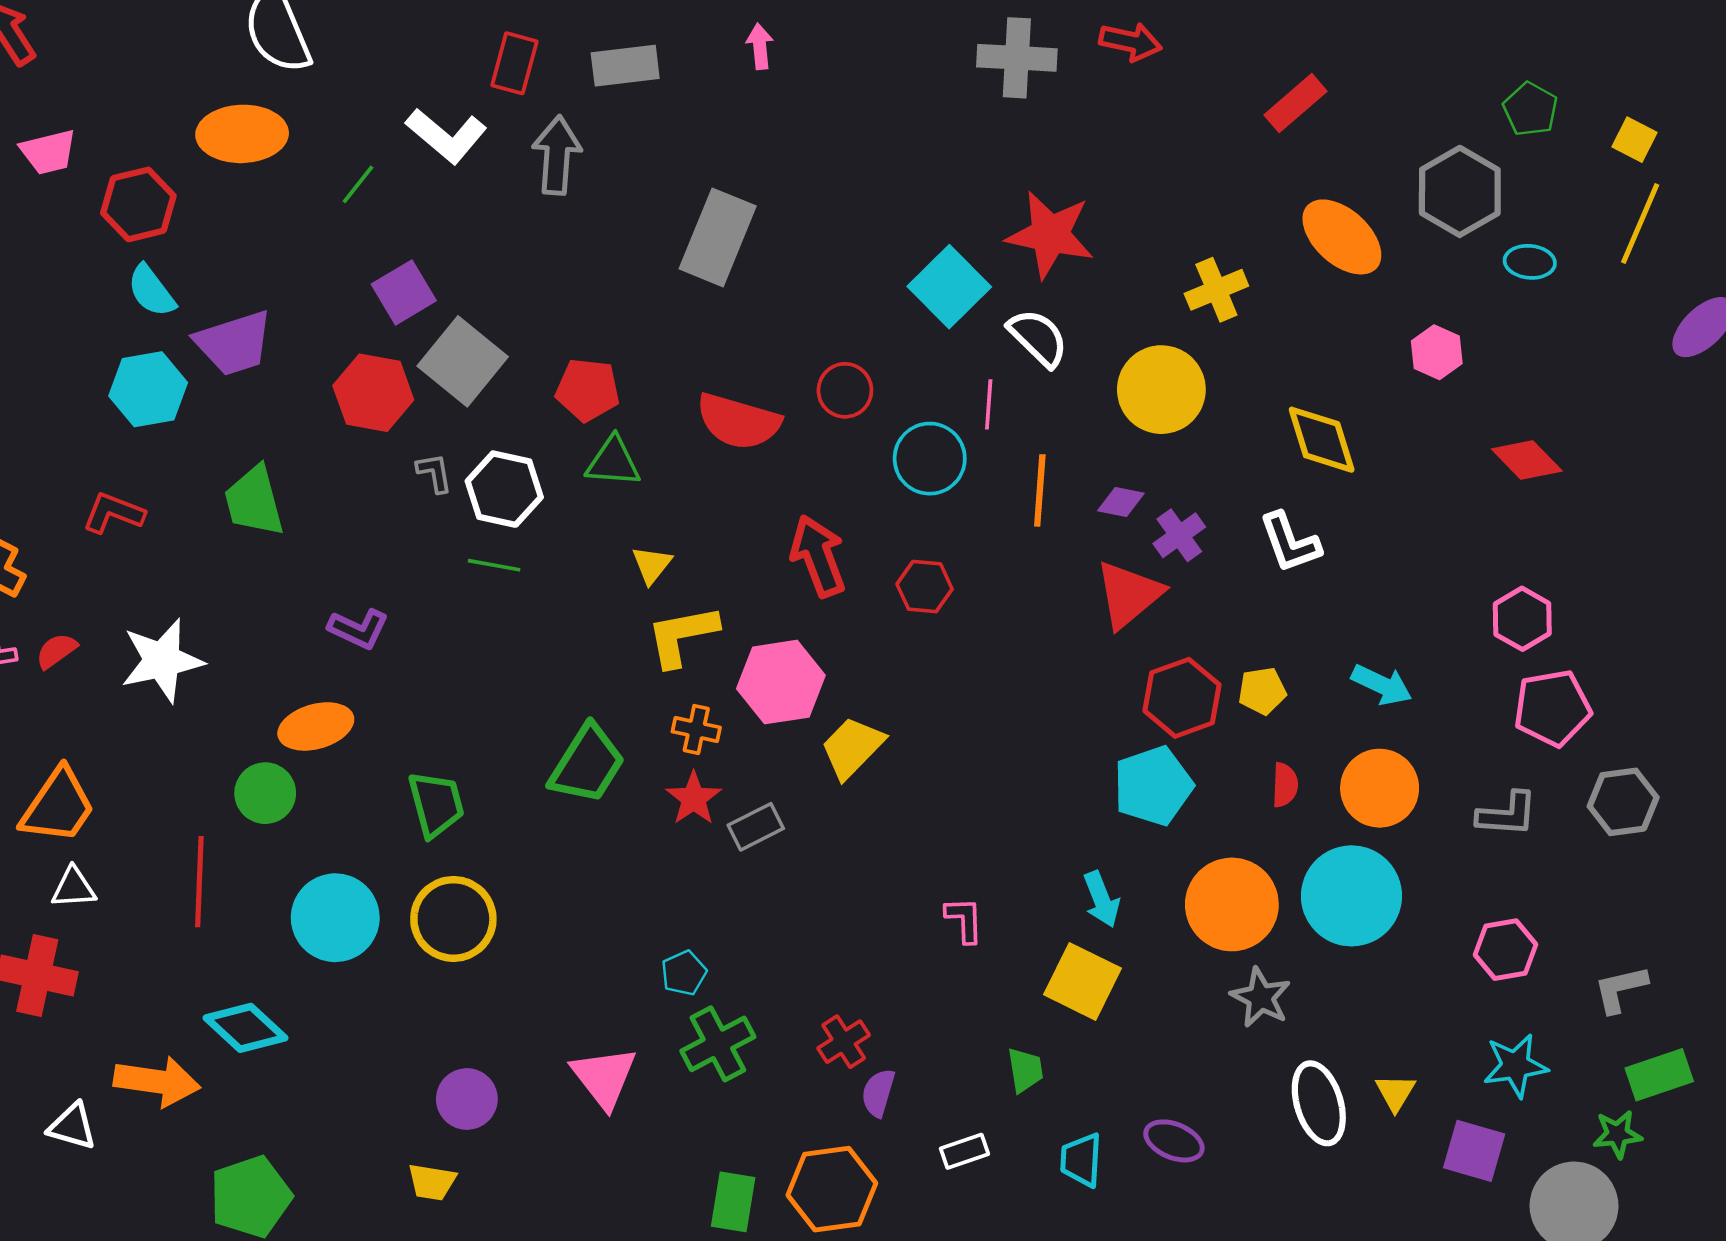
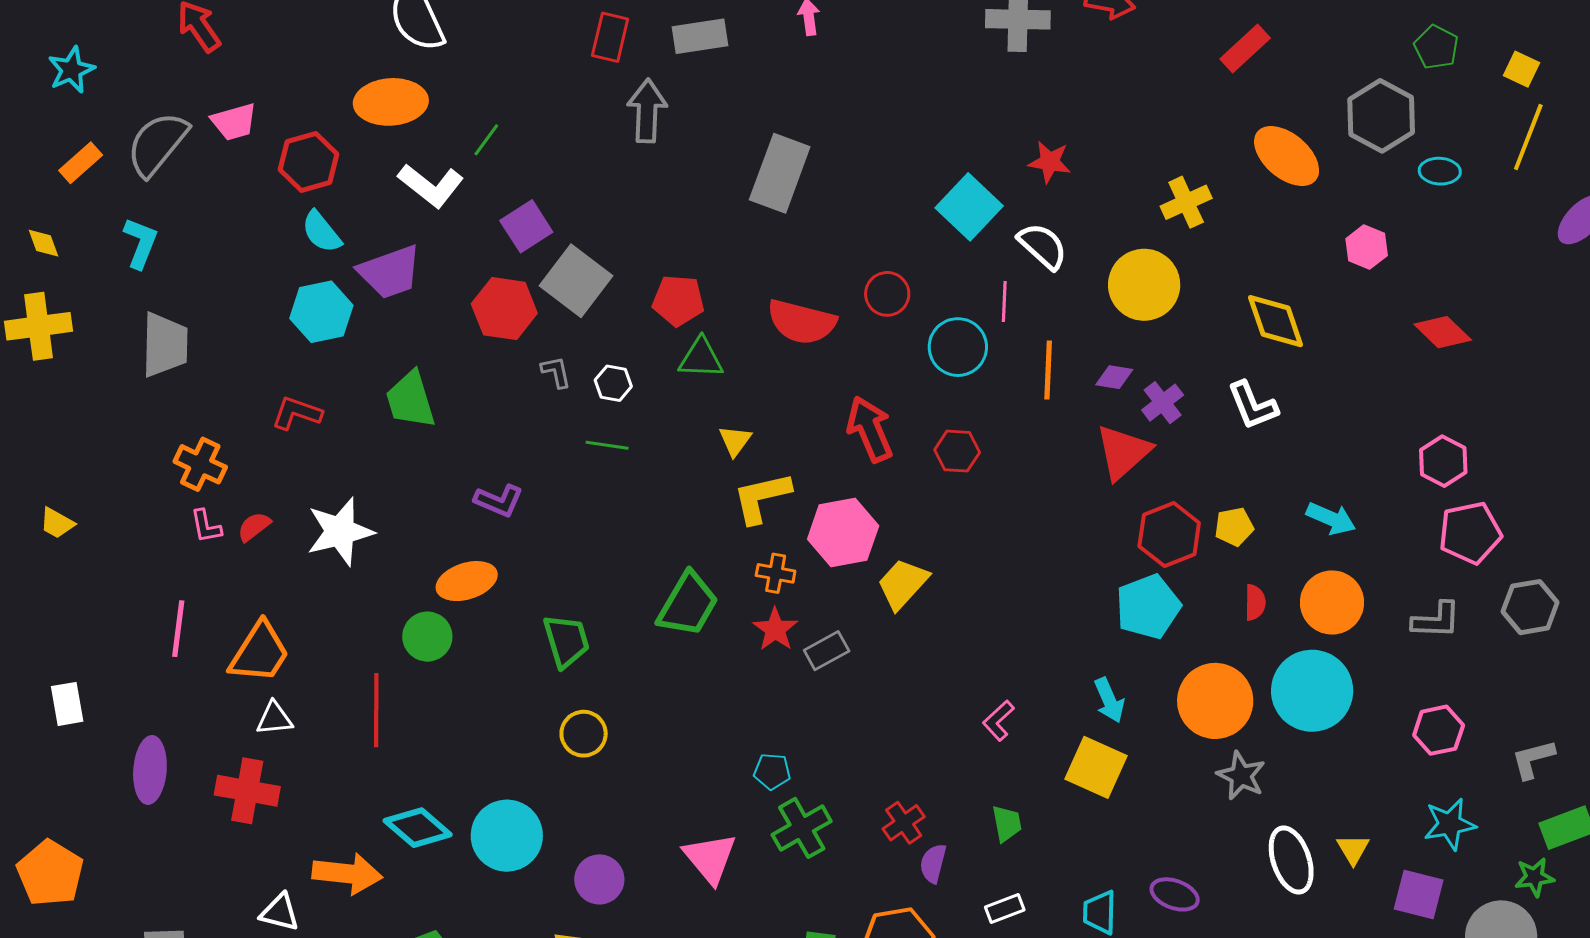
white L-shape: (446, 136) -> (431, 185), moved
red star: (1050, 235) -> (1050, 162), size x0.6
white hexagon: (504, 489) -> (613, 383), size x0.6
cyan circle: (335, 918) -> (507, 836), moved
yellow circle: (453, 919) -> (584, 734), size x0.7
pink L-shape: (964, 920) -> (998, 721), turned -129
cyan pentagon: (684, 973) -> (772, 771), turned 30
green trapezoid: (1025, 1070) -> (1007, 823), moved

